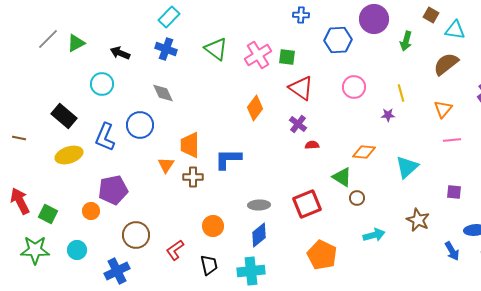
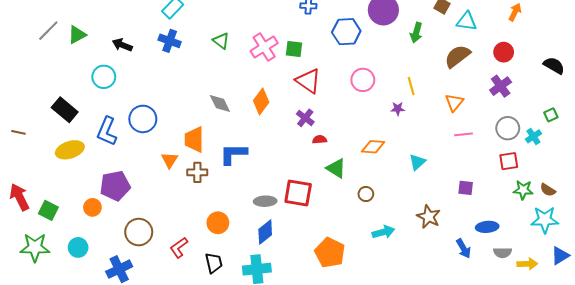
green triangle: (216, 49) -> (221, 41), size x0.7
gray diamond: (163, 93) -> (220, 104), moved
cyan triangle: (407, 167) -> (417, 162), size x0.7
green triangle: (342, 177) -> (336, 168), moved
red square: (307, 204) -> (298, 193), moved, turned 32

